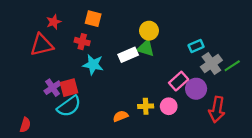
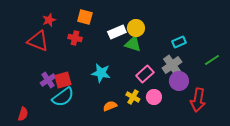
red triangle: (42, 45) -> (38, 41), turned 35
white rectangle: (128, 55) -> (117, 32), moved
gray cross: (211, 64) -> (172, 65), moved
cyan star: (93, 65) -> (101, 73), moved
pink rectangle: (179, 81) -> (145, 74), moved
yellow cross: (146, 106) -> (133, 97), turned 32

